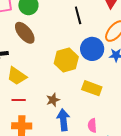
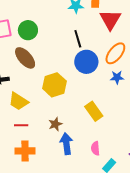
blue circle: (92, 49) -> (86, 62), moved
yellow hexagon: (66, 60) -> (54, 85), moved
yellow rectangle: (92, 88) -> (94, 111), turned 36

